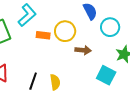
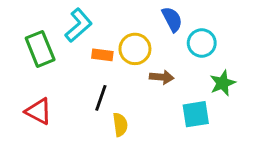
cyan square: (106, 75) -> (196, 114), turned -36
black line: (33, 81) -> (101, 98), moved

